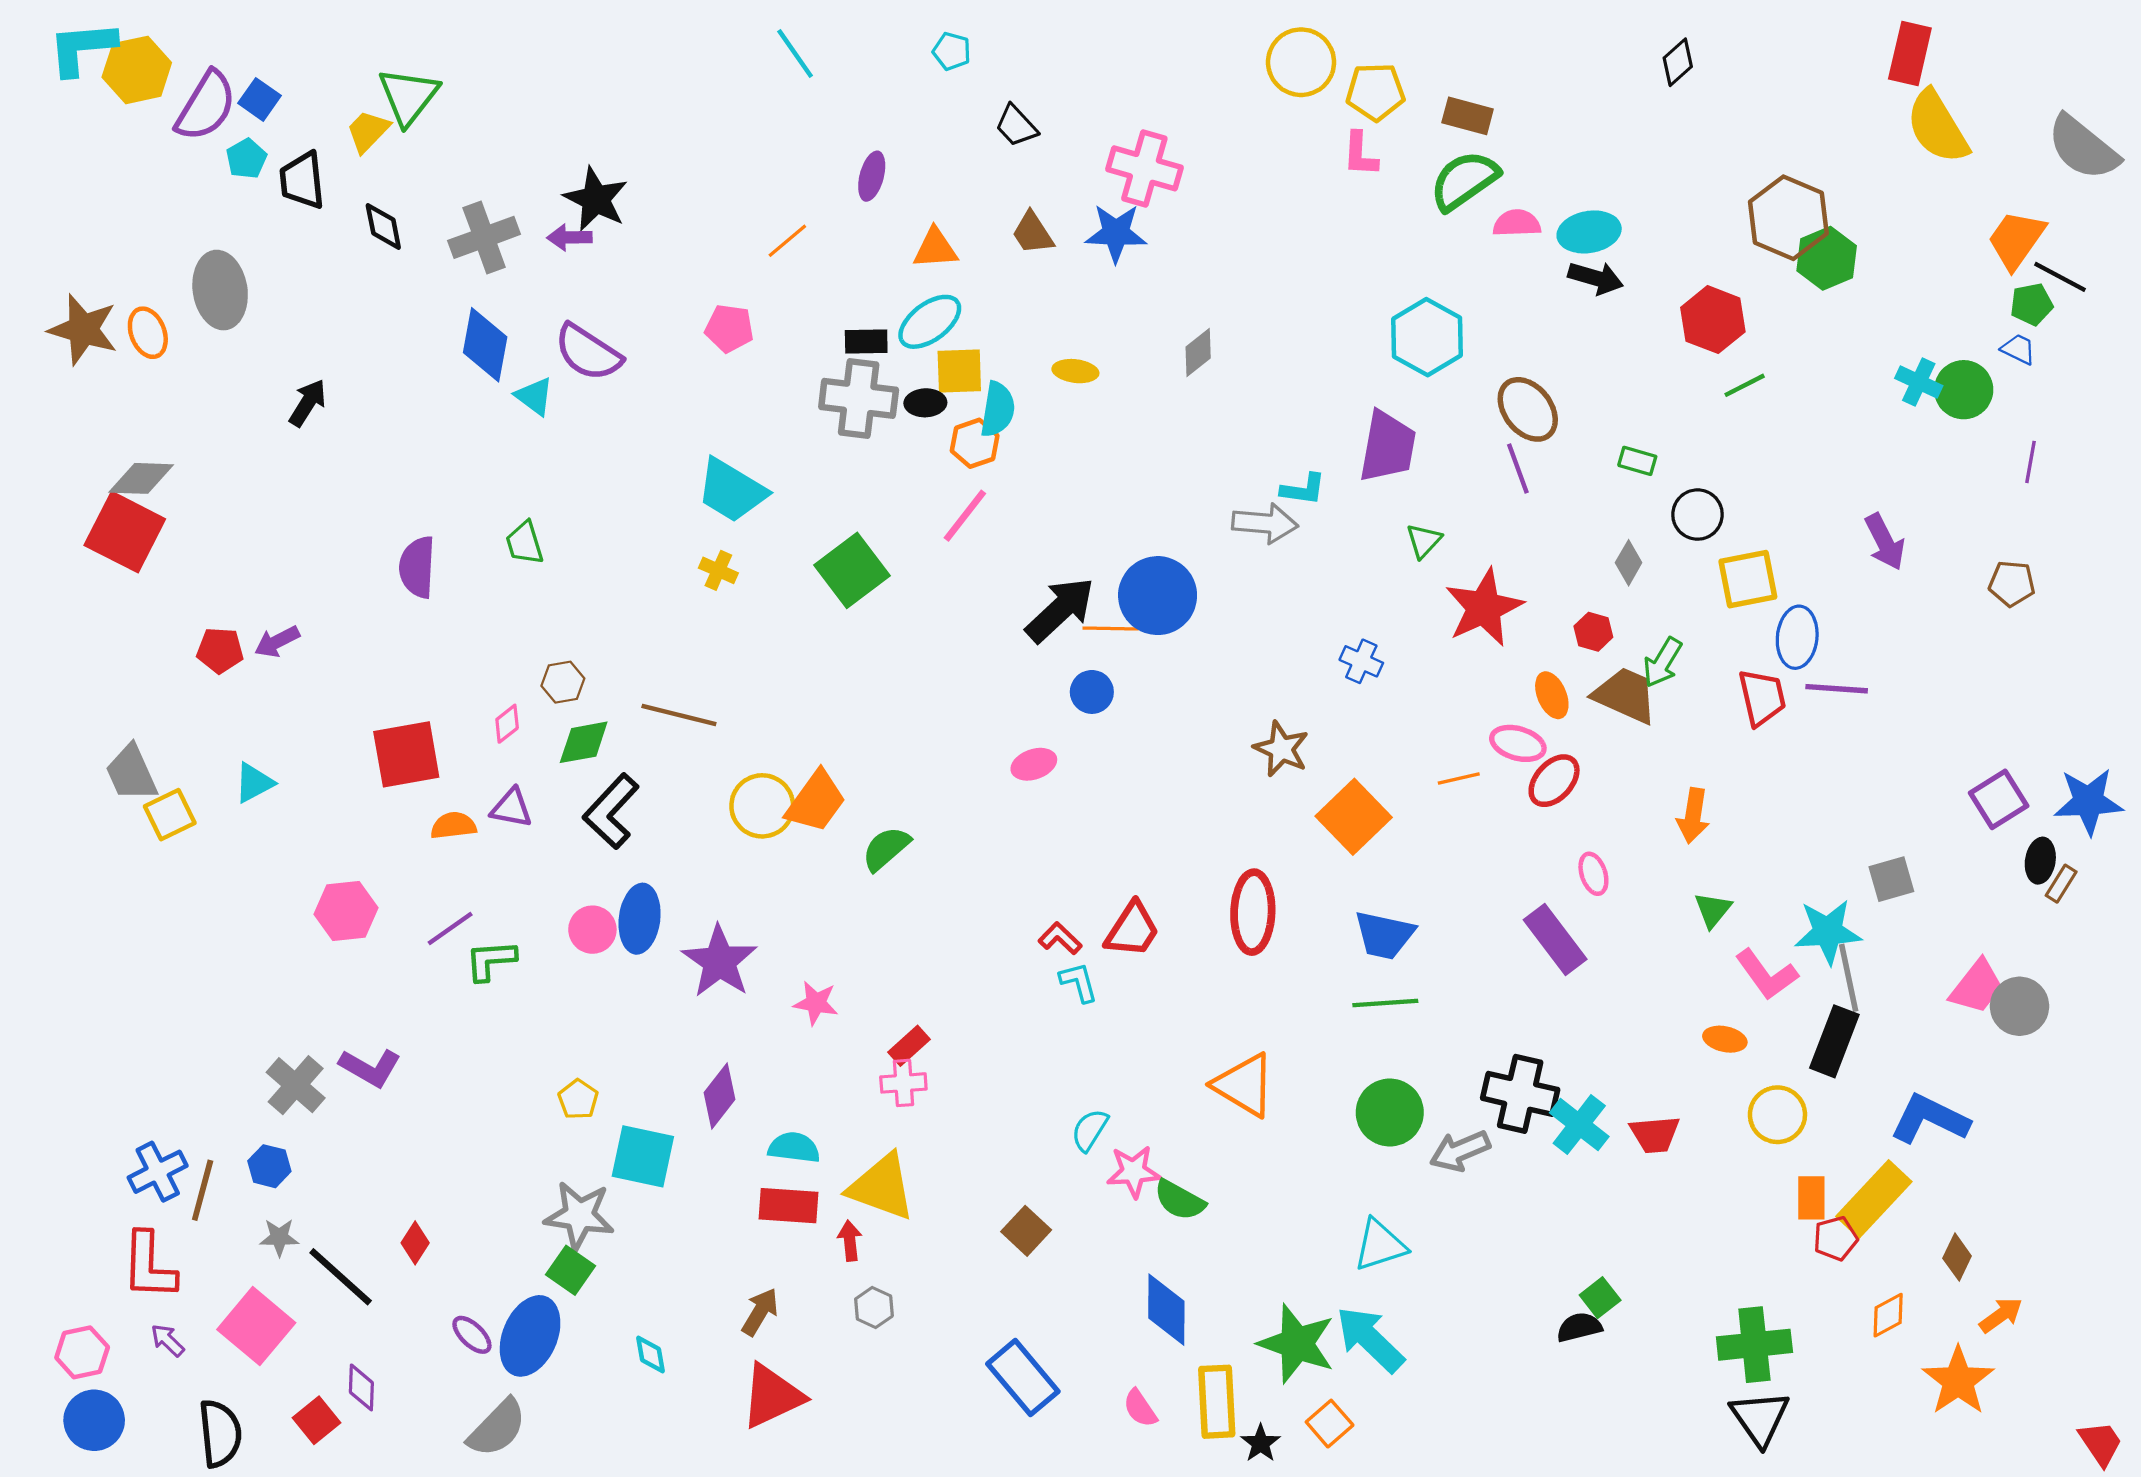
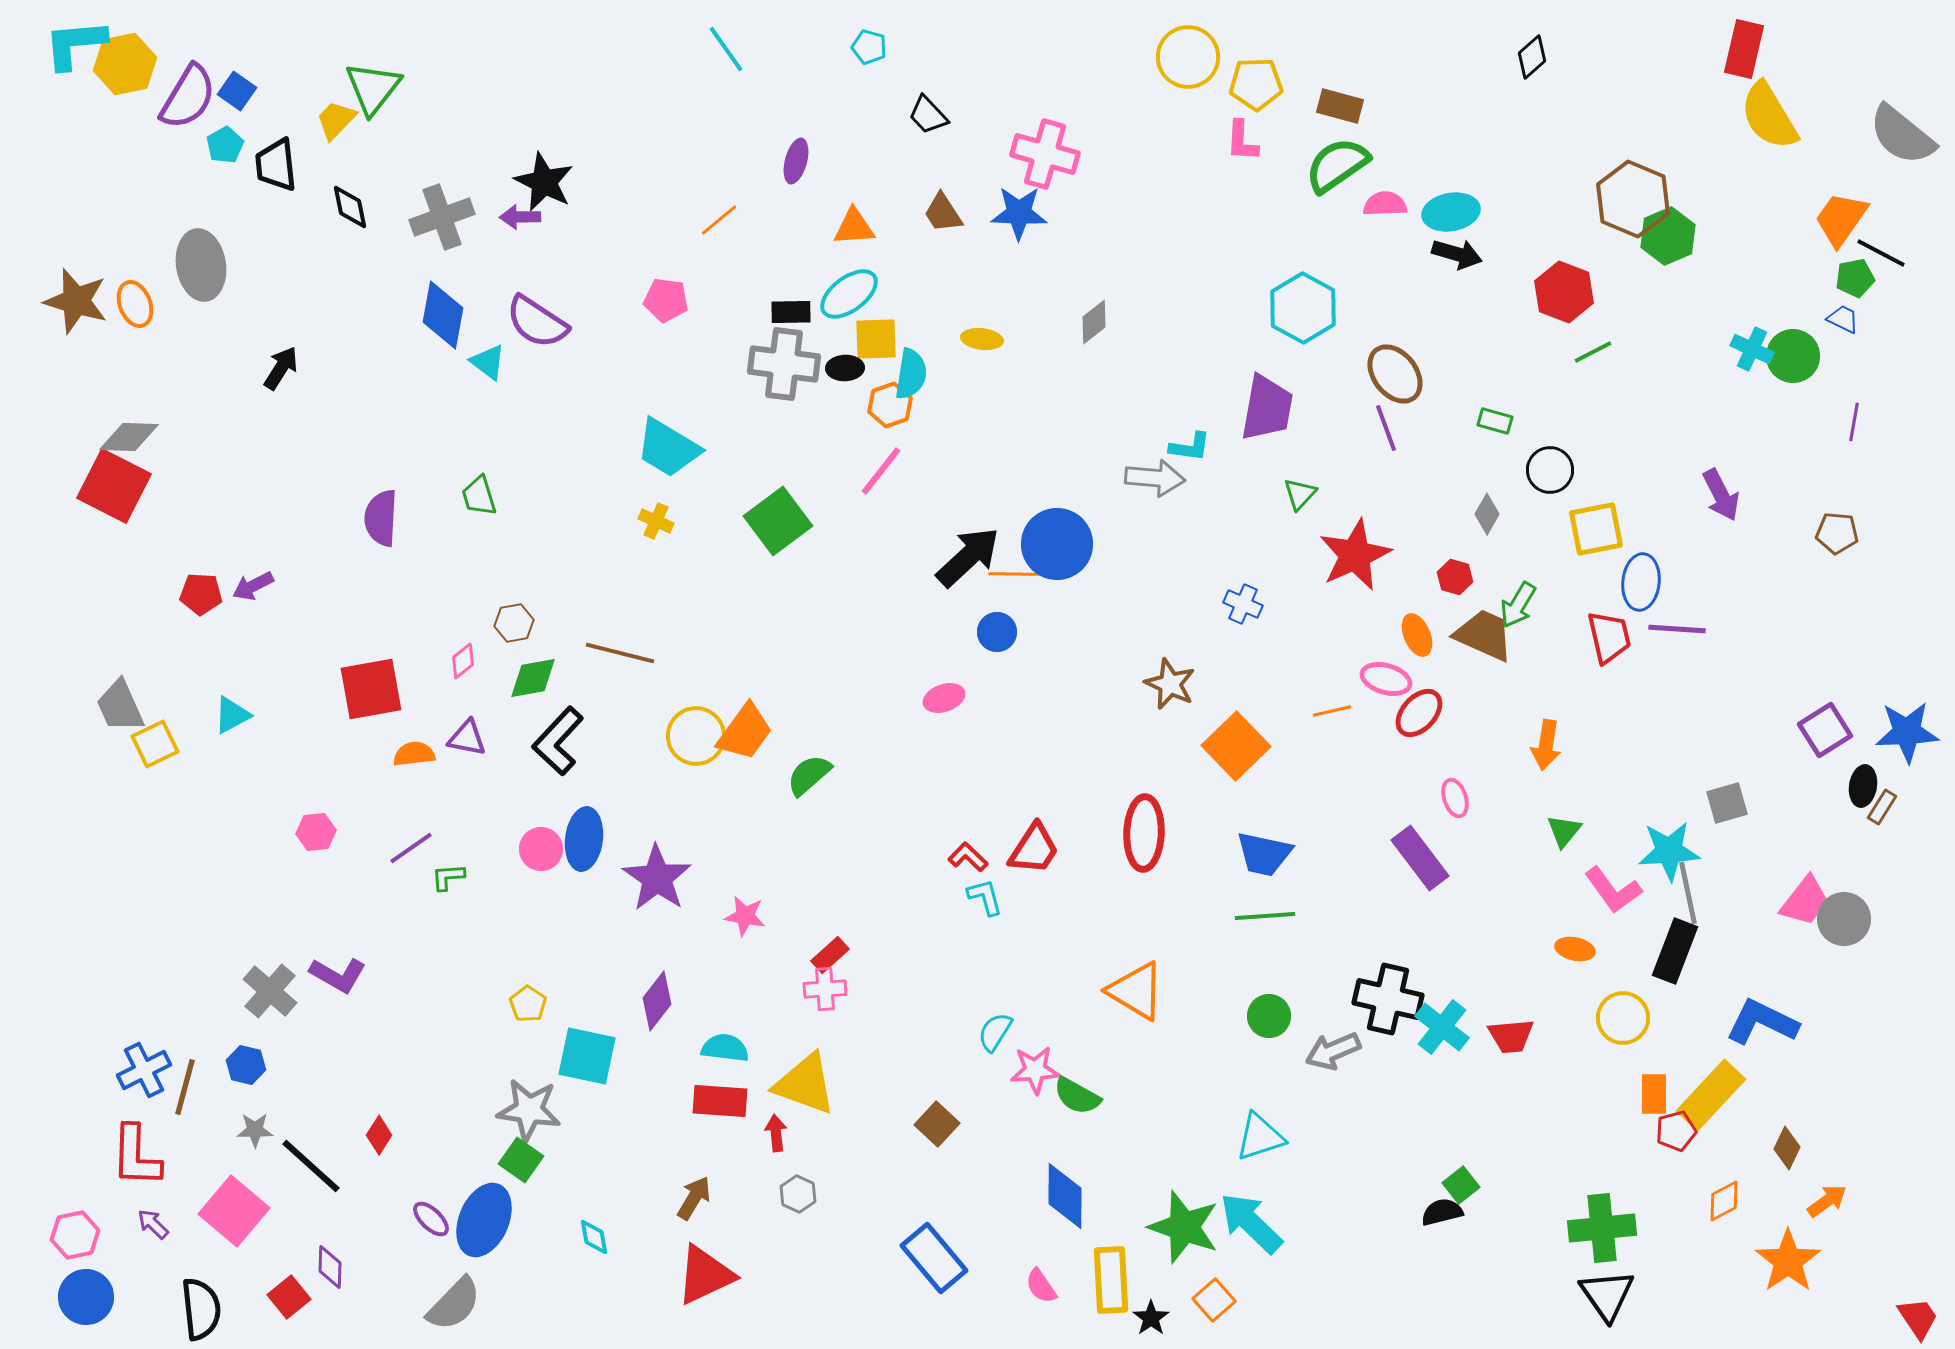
pink hexagon: (346, 911) -> (316, 832), size x0.7
green L-shape: (491, 960) -> (448, 877), size x0.7
green circle: (1390, 1113) -> (1269, 1016), size x0.7

